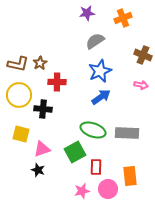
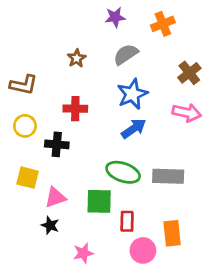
brown cross: (143, 55) -> (189, 73), turned 30
brown star: (40, 63) -> (77, 58), moved
pink arrow: (141, 85) -> (187, 113), size x1.5
yellow circle: (19, 95) -> (25, 126), size x0.7
green square: (75, 152) -> (99, 201), turned 30
pink star: (82, 191) -> (83, 253), moved

